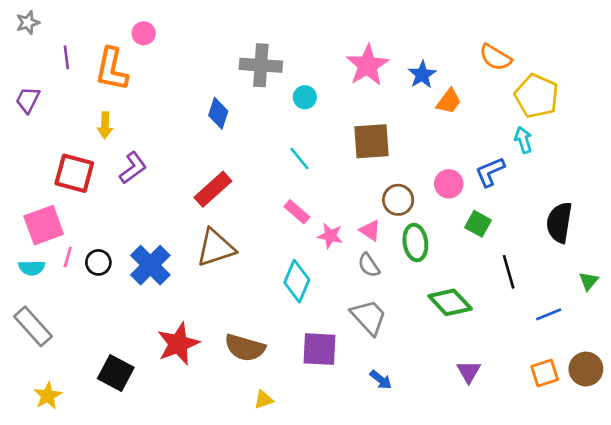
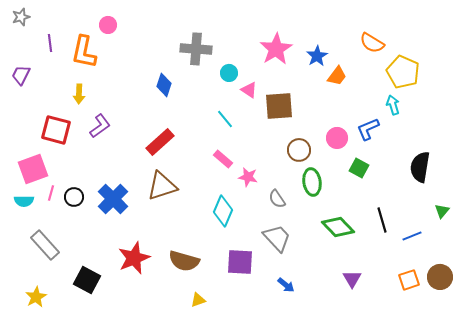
pink triangle: (370, 230) -> (249, 90), moved
black line: (509, 272) -> (382, 220), moved
gray rectangle: (33, 326) -> (45, 245), moved

